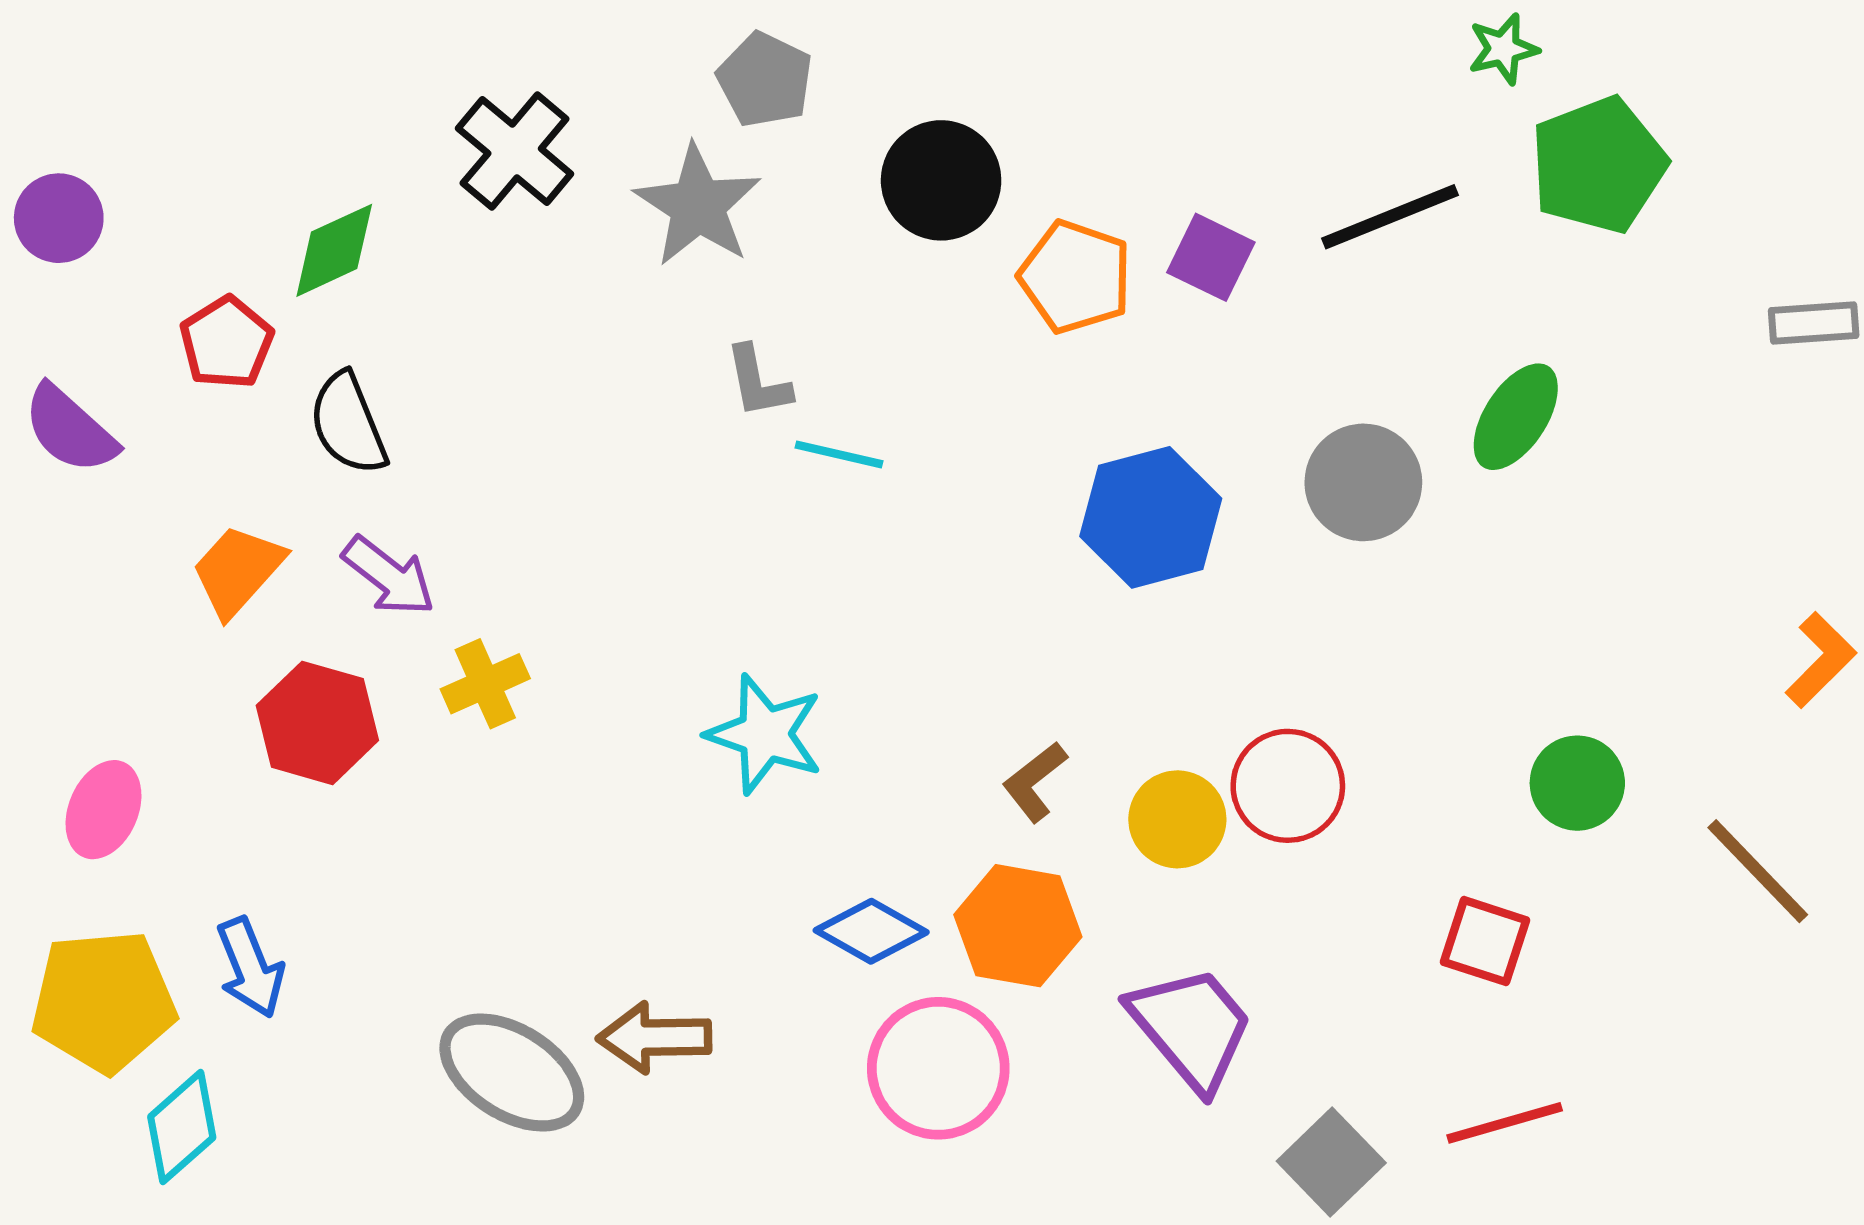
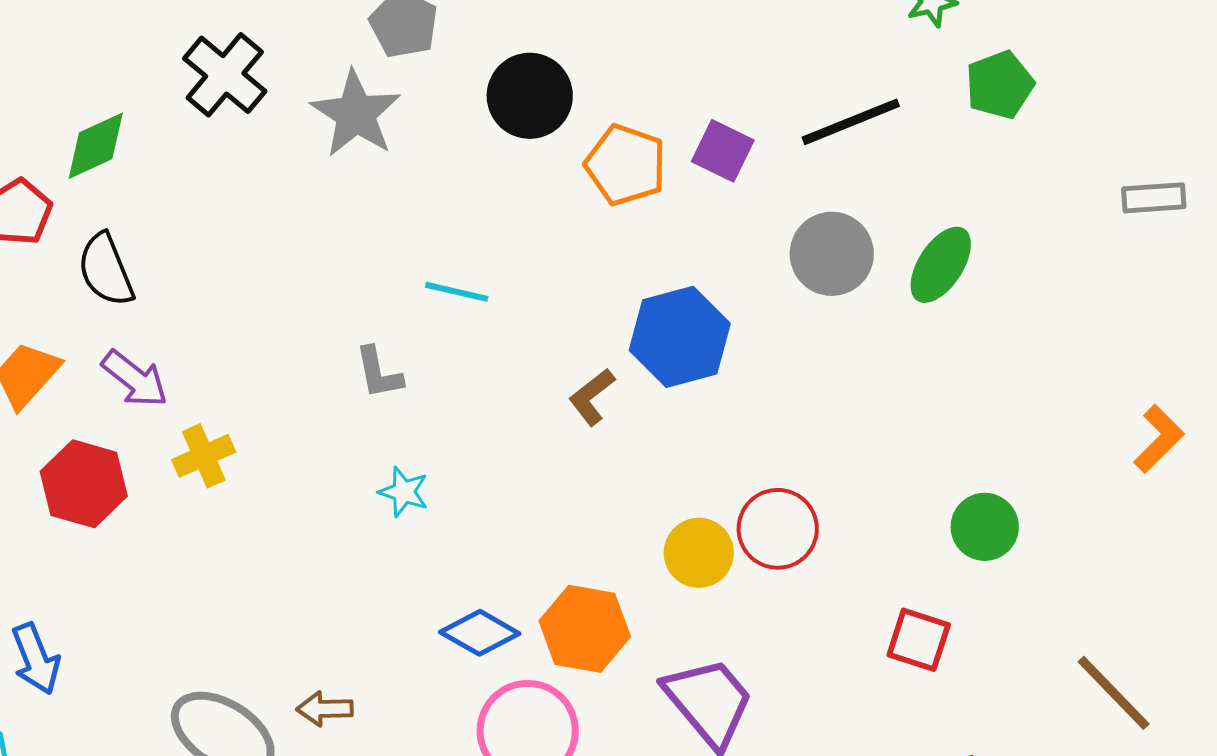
green pentagon: (1598, 165) -> (1000, 85), size x0.7
gray L-shape: (758, 382) -> (379, 373), moved
gray circle: (1363, 482) -> (832, 254), moved
cyan star: (765, 734) -> (404, 492), size x0.6
brown L-shape: (1035, 782) -> (592, 397), moved
brown line: (1758, 871) -> (1114, 693), moved
brown arrow: (654, 1038) -> (325, 709), size x0.7

